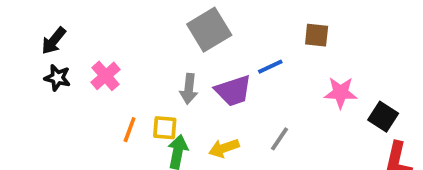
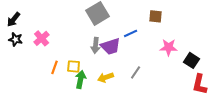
gray arrow: (189, 89) -> (96, 45), moved

